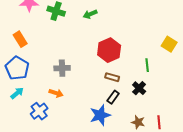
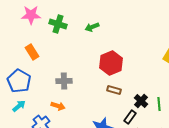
orange rectangle: (20, 39) -> (32, 52), moved
green line: (147, 65) -> (159, 104), moved
black rectangle: (113, 97) -> (130, 117), moved

